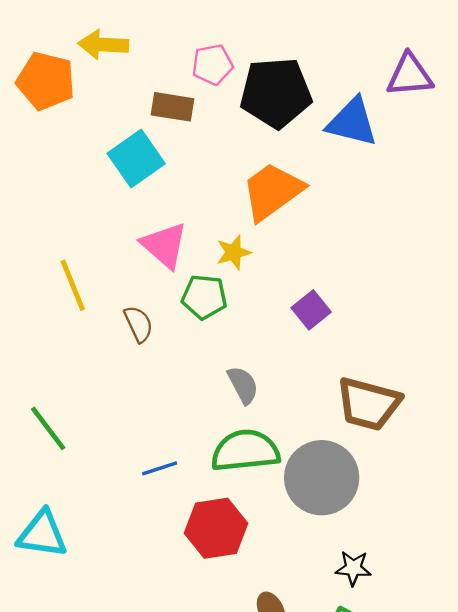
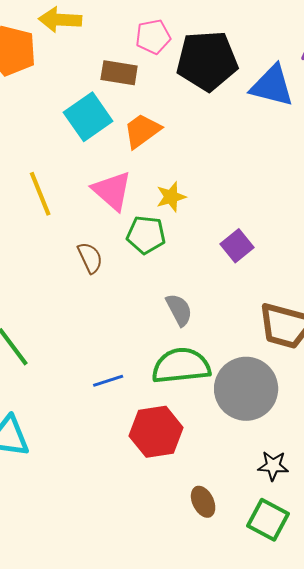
orange trapezoid: (272, 191) -> (142, 131), moved, size x0.7
yellow line: (73, 285) -> (40, 194), moved

